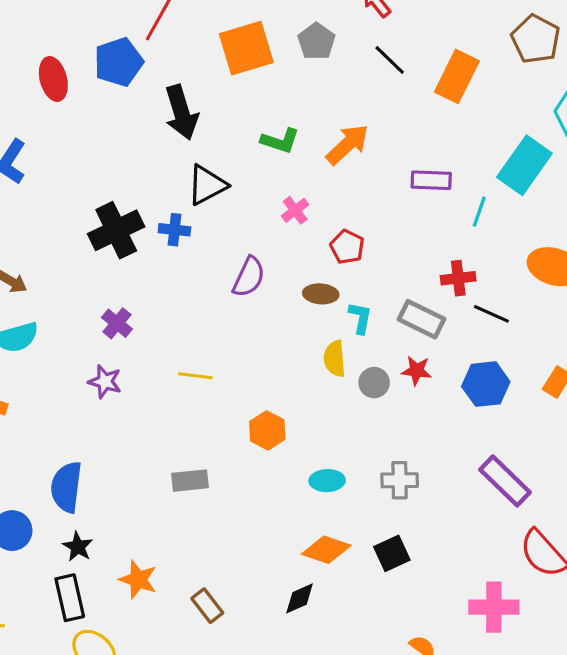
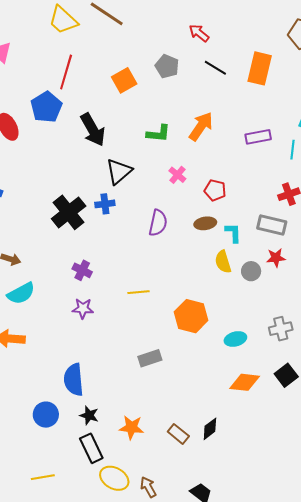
orange square: (246, 48) -> (124, 80), size x0.7
orange hexagon: (267, 430) -> (191, 316), size x1.4
black diamond: (300, 598) -> (210, 429), moved

